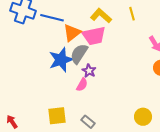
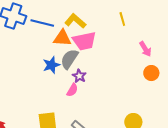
yellow L-shape: (101, 16) -> (75, 21), moved
orange triangle: (72, 33) -> (62, 38), turned 42
blue star: (61, 60) -> (51, 65), size x0.7

